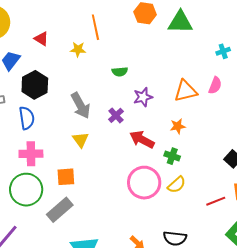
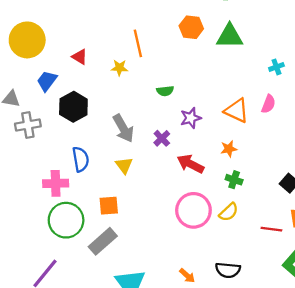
orange triangle: (186, 91) -> (237, 111), turned 40
blue semicircle: (27, 118) -> (81, 159), moved
pink cross: (31, 154) -> (56, 183), moved
green cross: (172, 156) -> (234, 180), moved
red line: (216, 201) -> (271, 229), turned 30

